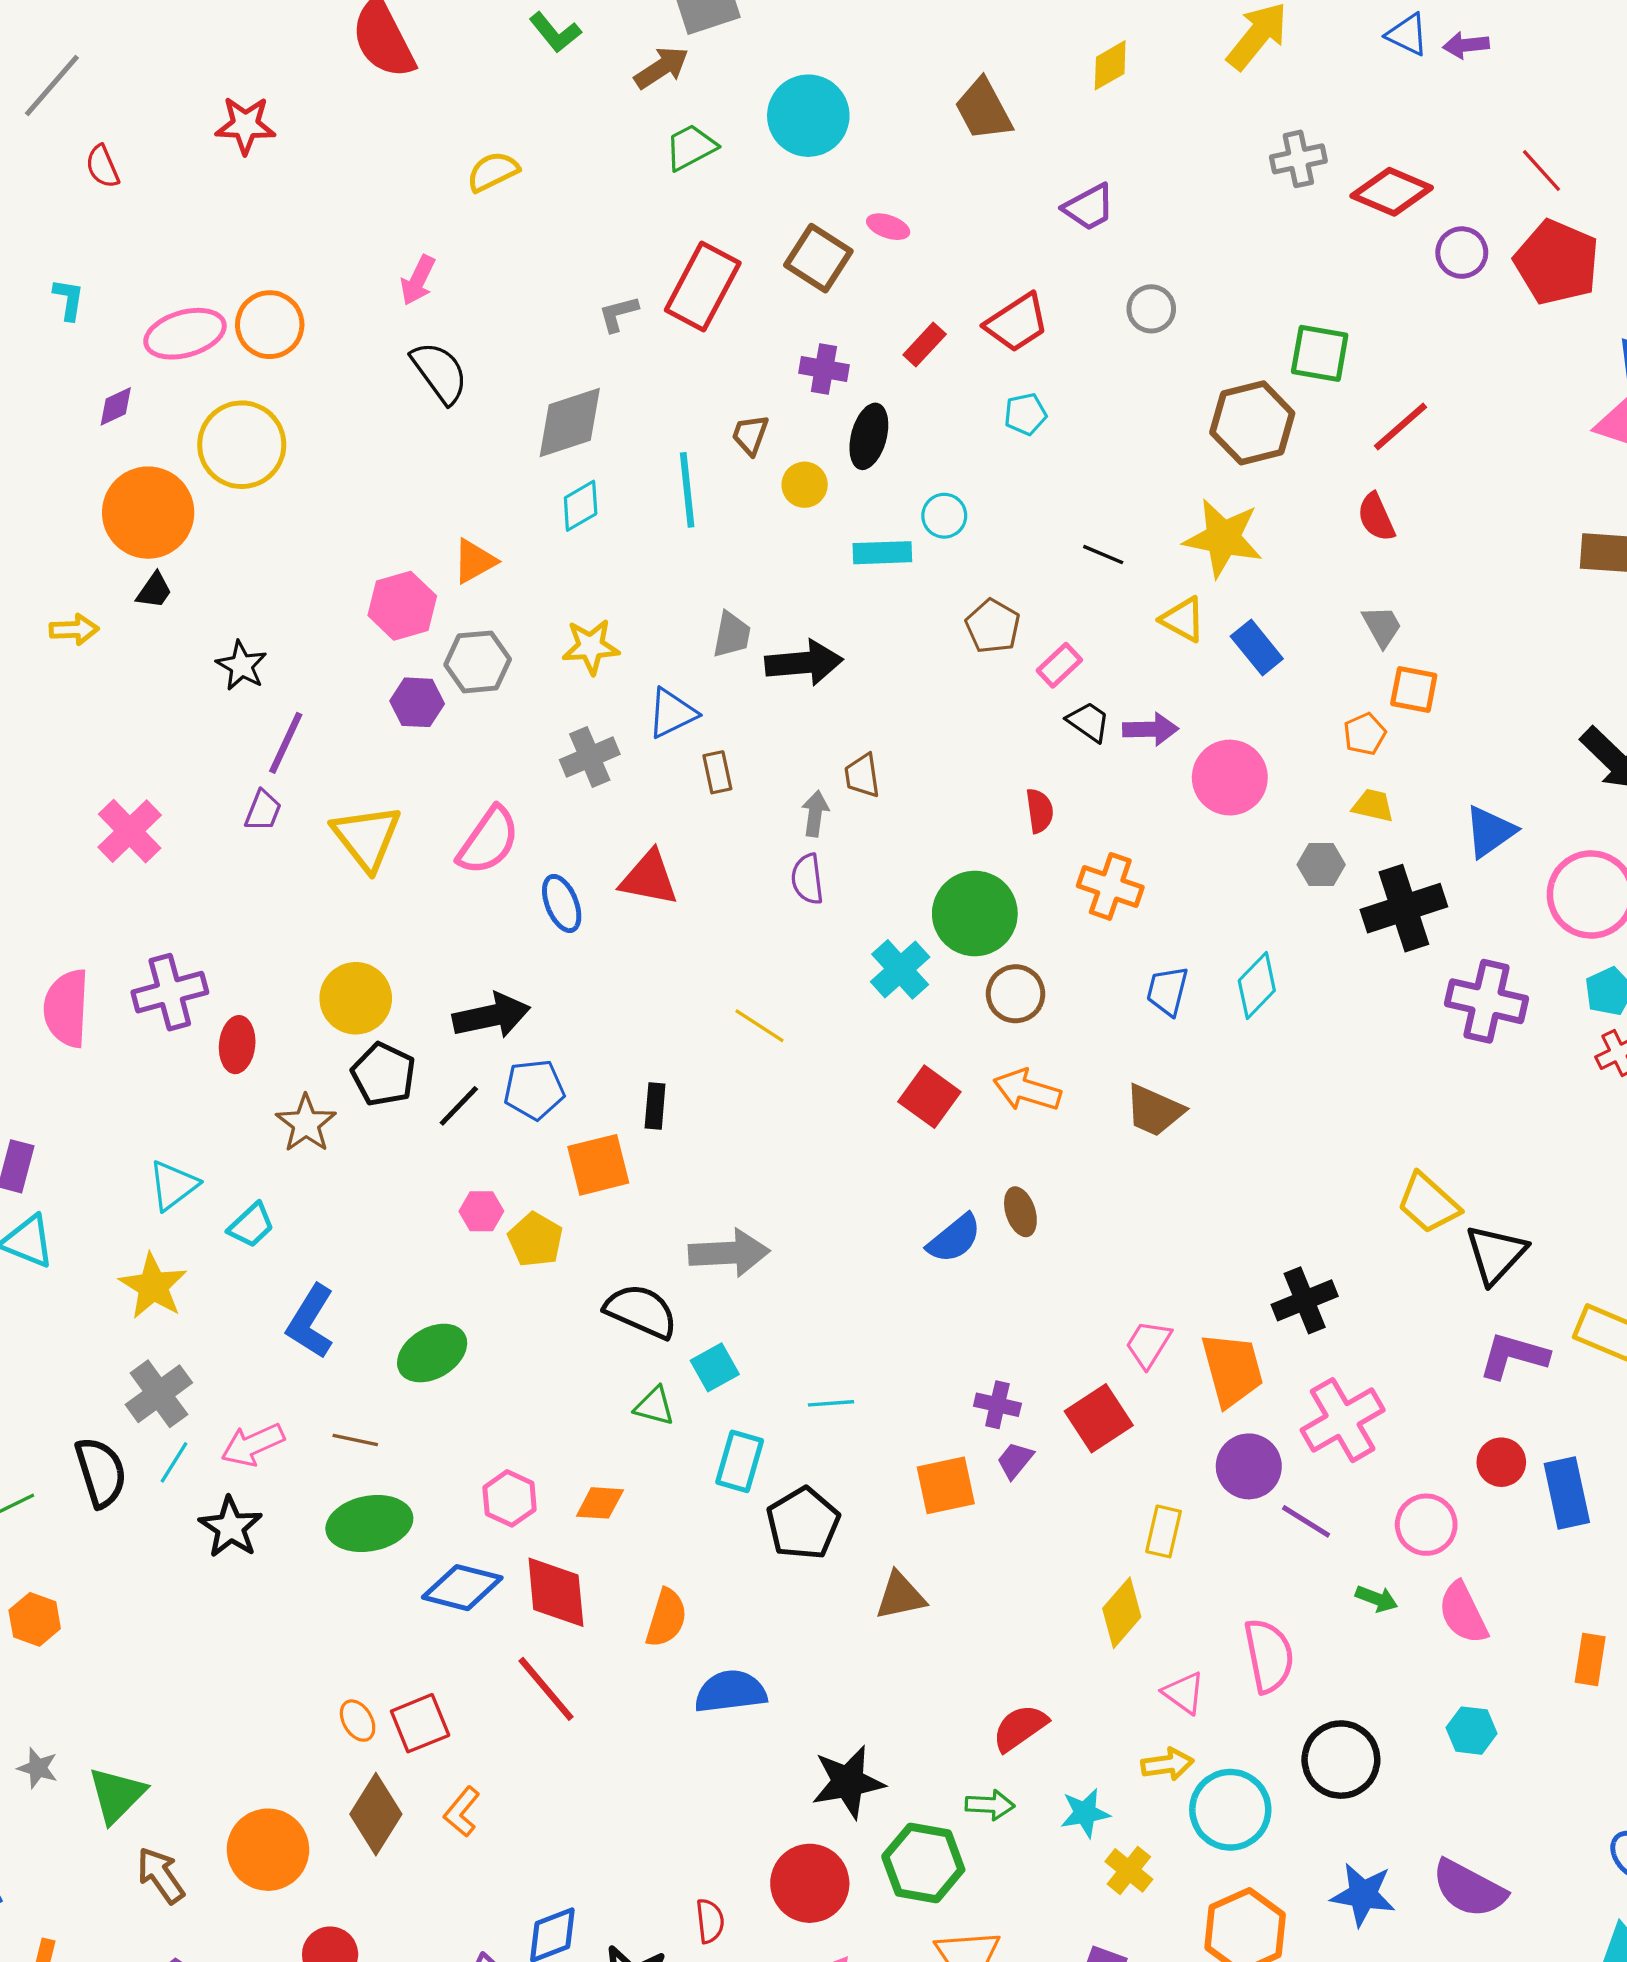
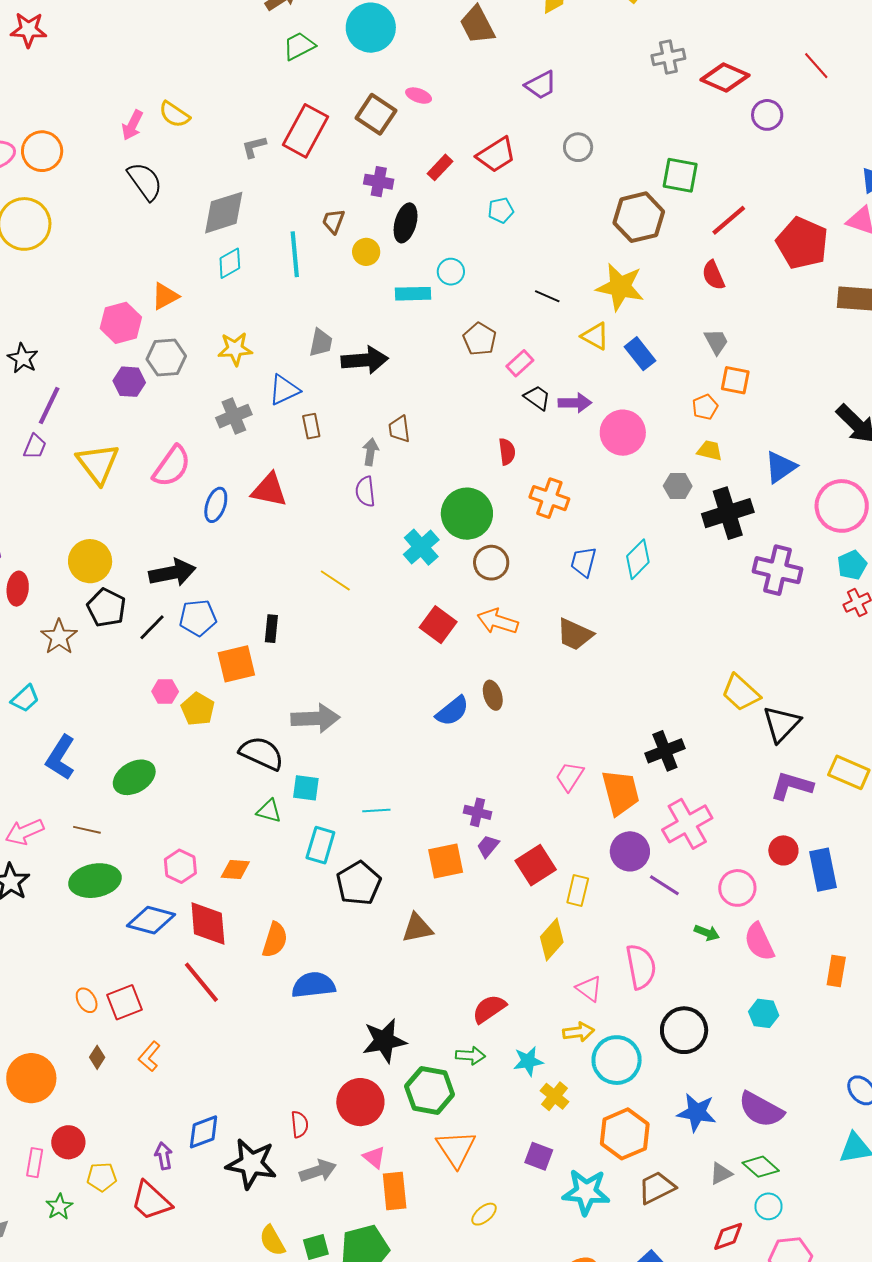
yellow semicircle: (493, 172) -> (174, 114), moved, turned -120
red pentagon: (1557, 262) -> (802, 243), moved
blue ellipse: (562, 903) -> (216, 505), turned 40
cyan square: (715, 1367) -> (306, 788), turned 36
red square: (1099, 1418) -> (536, 865), moved
brown diamond: (376, 1814) -> (97, 1057), size x0.5

